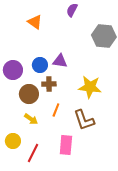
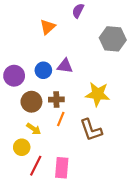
orange triangle: (35, 22) -> (48, 27), moved, turned 42
brown cross: (49, 84) -> (56, 100), moved
yellow circle: (13, 141) -> (22, 147), moved
pink rectangle: (66, 145) -> (62, 168), moved

